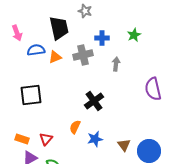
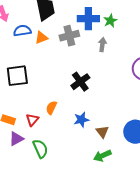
green star: (134, 35) -> (110, 21), moved
blue cross: (102, 38) -> (88, 19), size x1.5
orange semicircle: (75, 127) -> (51, 108), moved
brown triangle: (124, 145) -> (102, 132), moved

